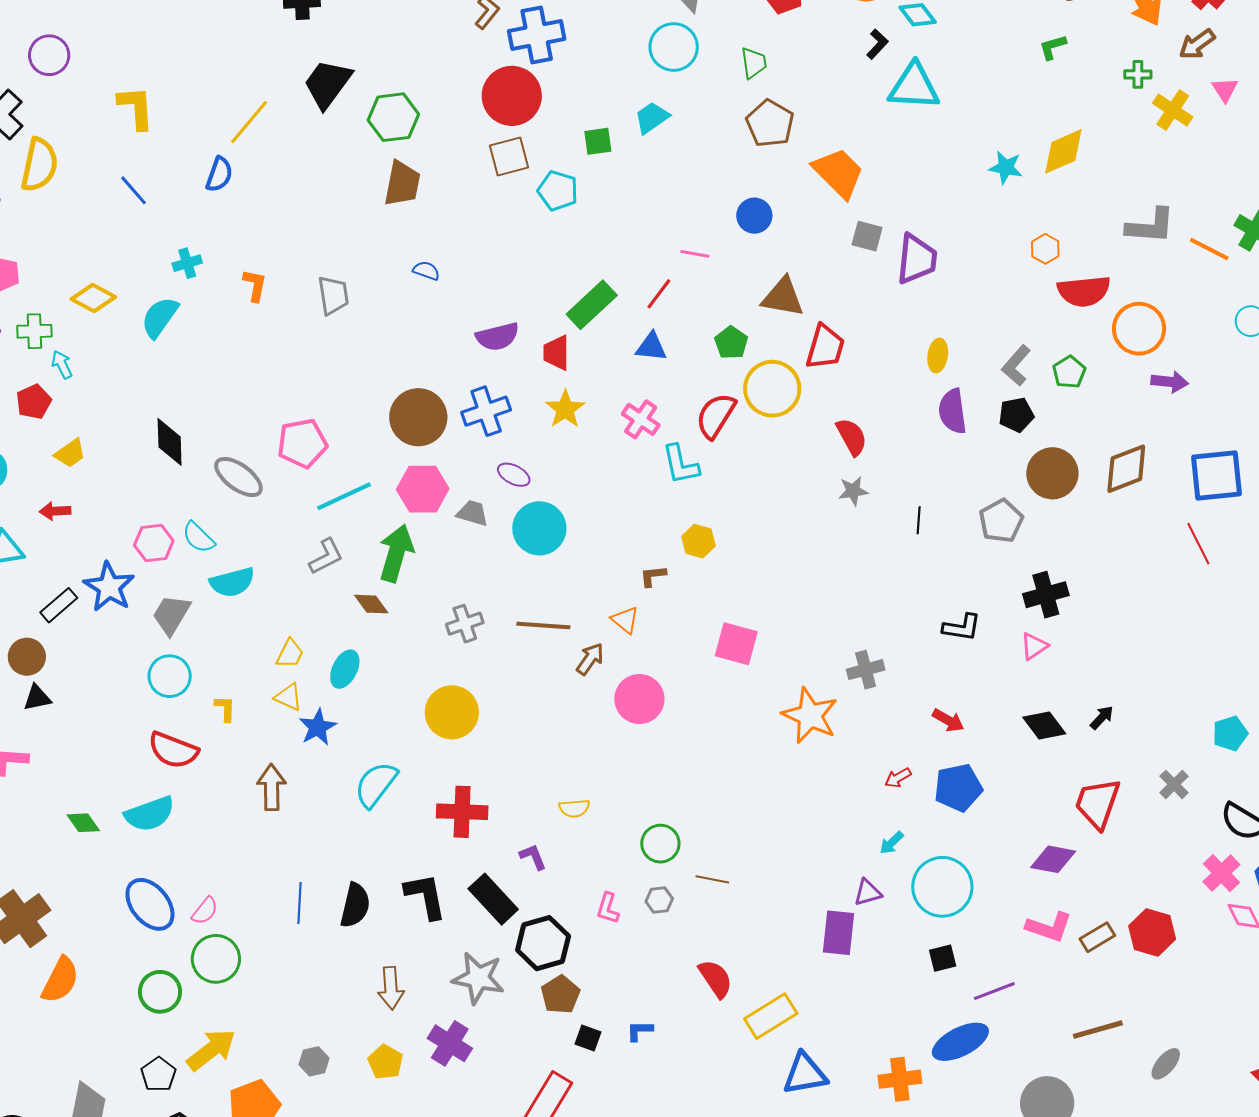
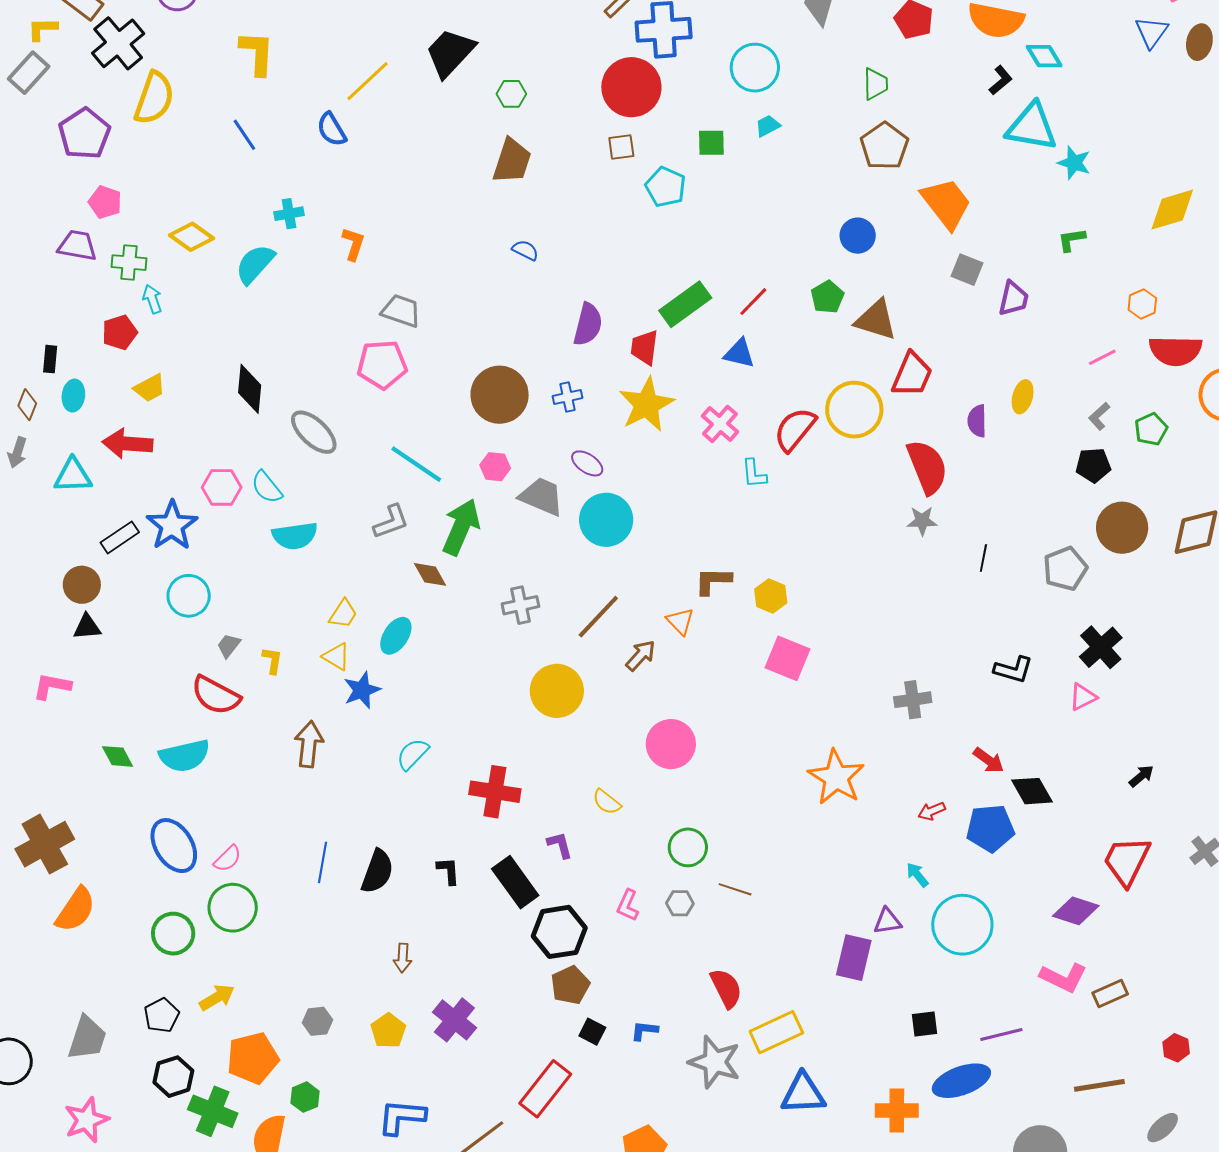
cyan circle: (674, 47) -> (755, 68), moved
green L-shape: (1053, 47) -> (1072, 240), moved
green hexagon: (393, 117) -> (511, 94), size x0.6
cyan trapezoid: (652, 118) -> (768, 126), size x0.7
brown square: (509, 157) -> (621, 147), size x0.7
cyan star: (1006, 168) -> (1074, 163), moved
blue semicircle: (219, 174) -> (332, 129), turned 123
pink line: (695, 254) -> (1102, 357), moved, turned -44
purple trapezoid: (917, 259) -> (1013, 299), size x0.7
gray trapezoid: (333, 295) -> (401, 311), moved, turned -69
purple semicircle: (497, 337) -> (588, 324), turned -69
green pentagon: (731, 343) -> (827, 297), moved
gray L-shape: (1016, 365) -> (1099, 416), size x0.7
yellow star: (565, 409) -> (646, 405), size x1.4
blue cross: (486, 411) -> (567, 397), size x0.6
purple semicircle: (953, 411) -> (977, 421), moved, size x0.7
red semicircle: (852, 437) -> (927, 467), size x1.4
pink pentagon: (302, 443) -> (382, 364), moved
cyan L-shape: (681, 465) -> (754, 474), size x0.7
pink hexagon: (423, 489) -> (495, 467), size x0.6
cyan line: (344, 496) -> (416, 464), turned 52
red arrow: (55, 511) -> (128, 444), size x1.6
gray trapezoid: (472, 513) -> (542, 497), size x1.4
yellow hexagon: (699, 541) -> (771, 596), moved
brown L-shape: (653, 576) -> (713, 581), size x1.4
black cross: (1046, 595) -> (1101, 647), turned -33
gray trapezoid: (171, 615) -> (229, 646), moved, size x0.6
brown line: (543, 625) -> (598, 617), turned -58
cyan circle: (170, 676) -> (189, 596), moved
pink circle: (639, 699) -> (671, 744), moved
yellow circle: (452, 712) -> (557, 691), moved
orange star: (810, 716) -> (836, 777), moved
black diamond: (1044, 725) -> (1032, 791), moved
cyan semicircle: (376, 785) -> (413, 754), size x0.7
yellow semicircle: (574, 808) -> (607, 802), turned 36
cyan arrow: (892, 843) -> (917, 875), turned 88
black L-shape: (426, 896) -> (448, 871), size x0.6
red hexagon: (1152, 933) -> (1176, 1048), moved, size x0.6
black square: (943, 958) -> (925, 1024), moved
gray star: (478, 978) -> (715, 1062), moved
brown arrow: (391, 988) -> (403, 958), size x0.7
yellow arrow: (211, 1050) -> (217, 997), size x0.7

